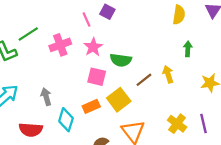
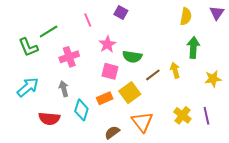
pink line: (87, 20) -> (88, 20), moved
pink cross: (60, 45) -> (69, 57), moved
green arrow: (188, 49) -> (193, 48), size x1.5

